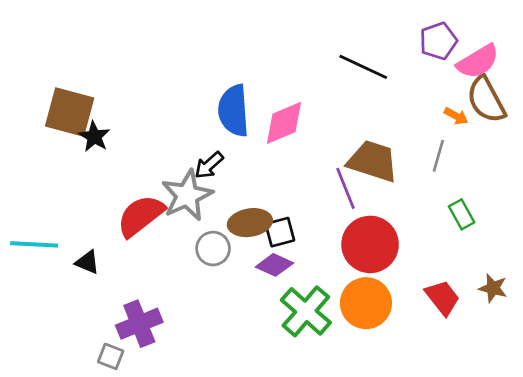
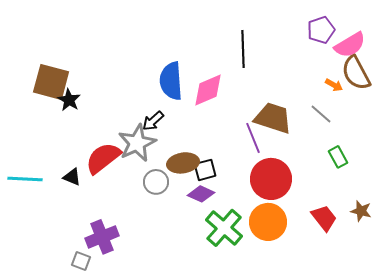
black line: (363, 67) -> (243, 49), moved, turned 63
gray line: (438, 156) -> (321, 114), turned -65
black triangle: (87, 262) -> (72, 177), moved

